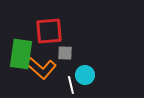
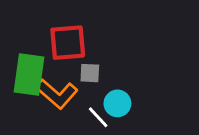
white line: (71, 85) -> (98, 117), turned -30

